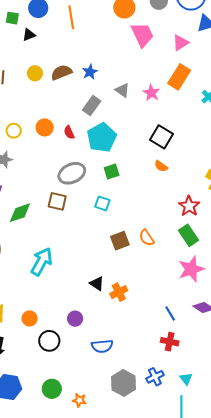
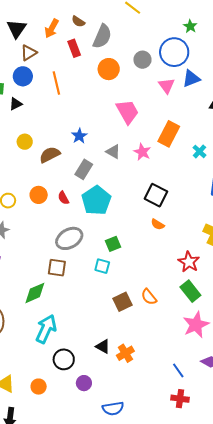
pink trapezoid: (142, 35) -> (127, 112), moved
pink triangle: (181, 43) -> (167, 86), moved, turned -30
brown semicircle: (61, 72) -> (50, 155), moved
green square: (112, 171) -> (113, 244), moved
green diamond: (20, 213) -> (35, 293), moved
black circle: (49, 341) -> (64, 359), moved

